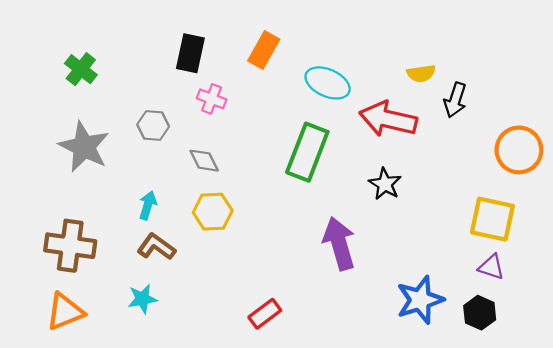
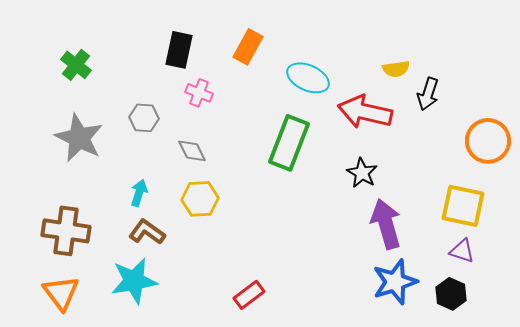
purple arrow: (339, 244) -> (386, 224), moved
cyan star: (142, 299) -> (134, 281), size x1.6
orange triangle: (65, 312) -> (61, 293), turned -45

